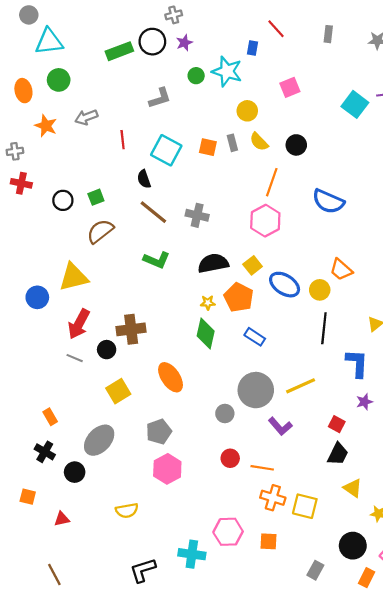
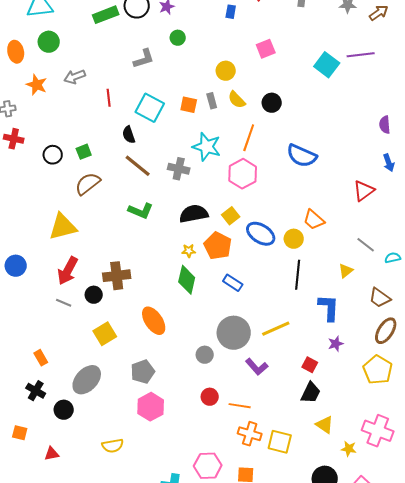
cyan star: (227, 71) -> (207, 147), moved
blue circle: (37, 297) -> (16, 266), moved

